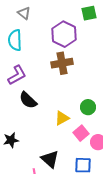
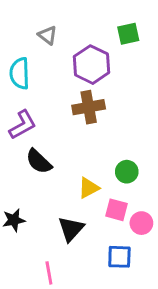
gray triangle: (24, 13) -> (48, 35), moved
pink square: (81, 133) -> (116, 210), turned -35
black triangle: (50, 159) -> (71, 229), moved, turned 30

